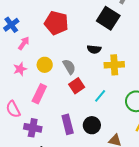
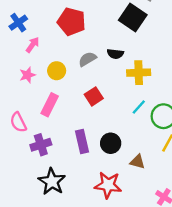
gray semicircle: (69, 67) -> (87, 59), moved, turned -91
cyan line: (100, 96) -> (139, 107), moved
purple cross: (33, 128) -> (41, 145), turned -30

